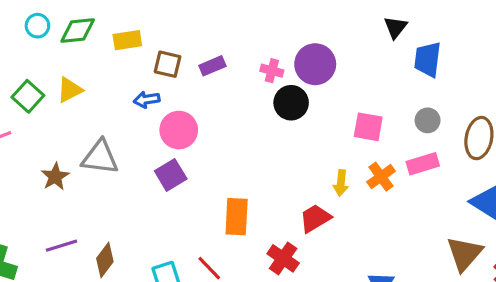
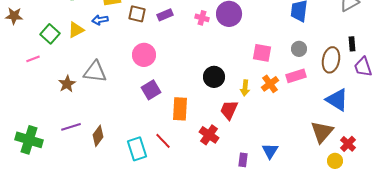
blue arrow: (147, 100) -> (100, 20), moved
black circle: (291, 103) -> (214, 77), moved
purple square: (171, 175) -> (151, 90), moved
red trapezoid: (315, 218) -> (229, 110), turned -35

